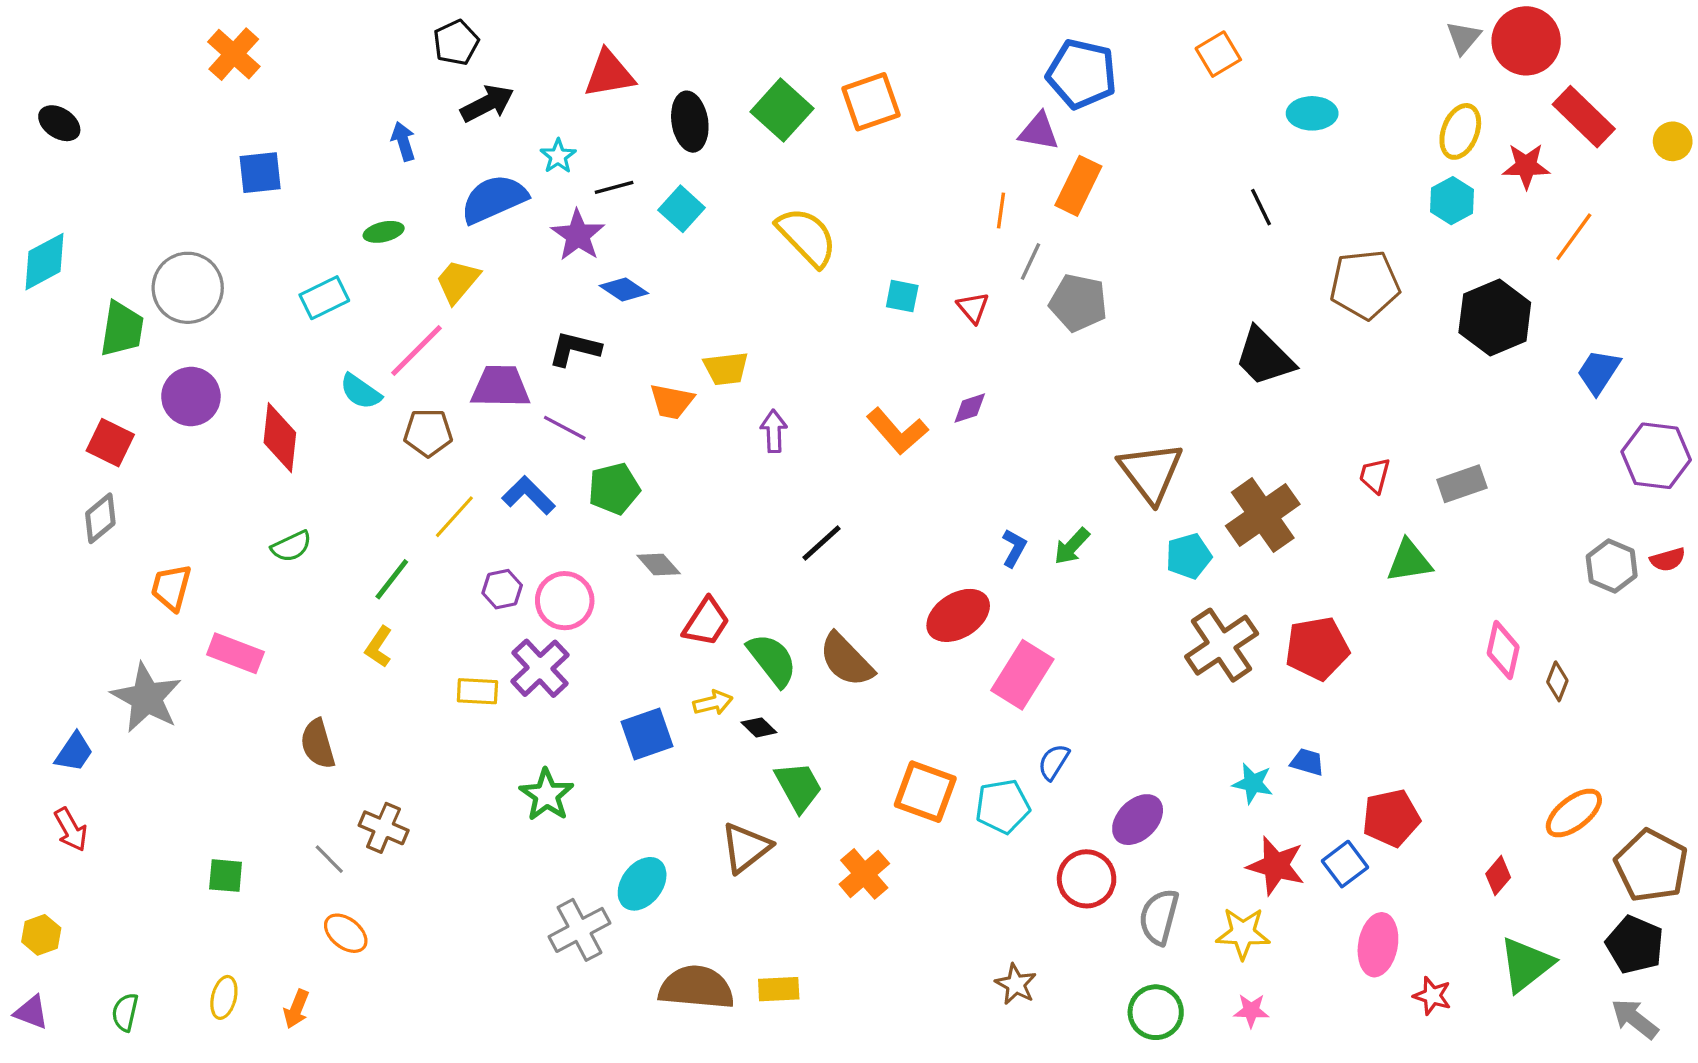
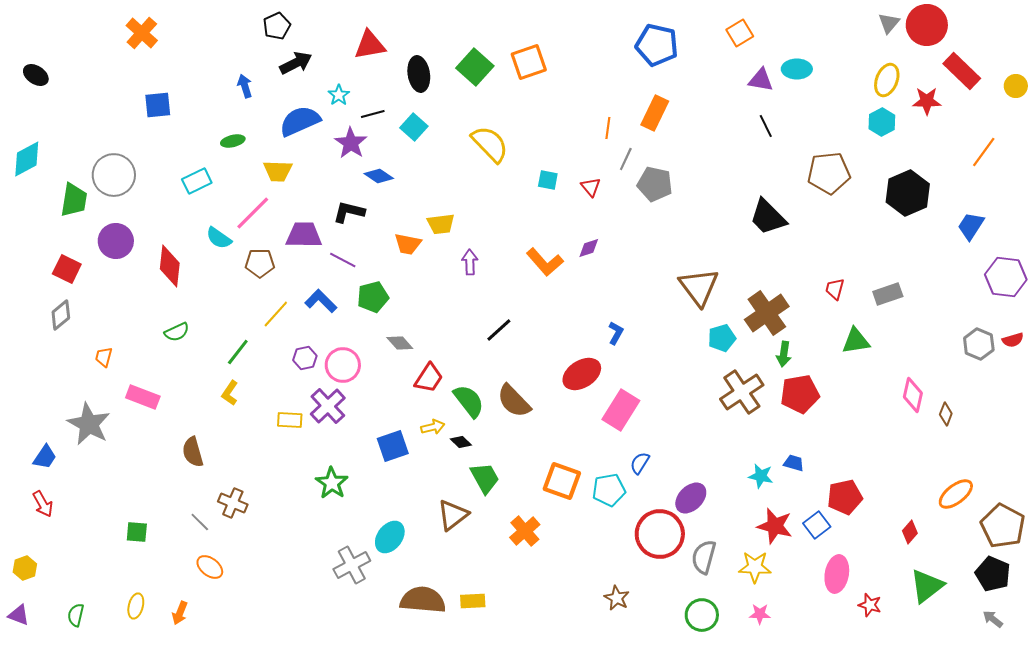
purple triangle: (1039, 131) -> (761, 80), moved
orange line: (1574, 237) -> (984, 152), moved
yellow trapezoid: (458, 281) -> (278, 171), turned -128
green arrow: (1072, 546) -> (784, 354), moved, turned -35
orange trapezoid: (171, 587) -> (104, 357), size x0.7
red circle: (1087, 879) -> (660, 534), size x1.4
gray arrow: (1635, 1019) -> (993, 619), size x0.7

